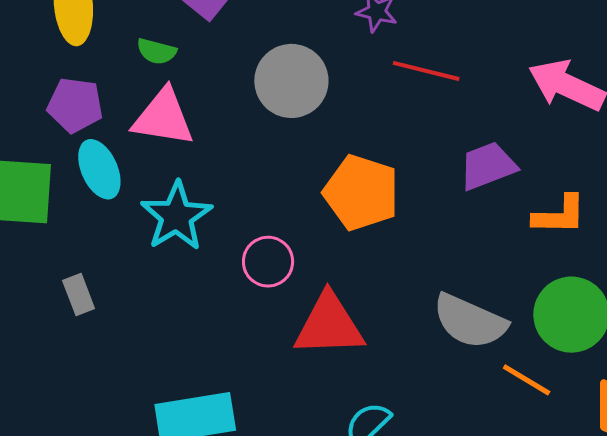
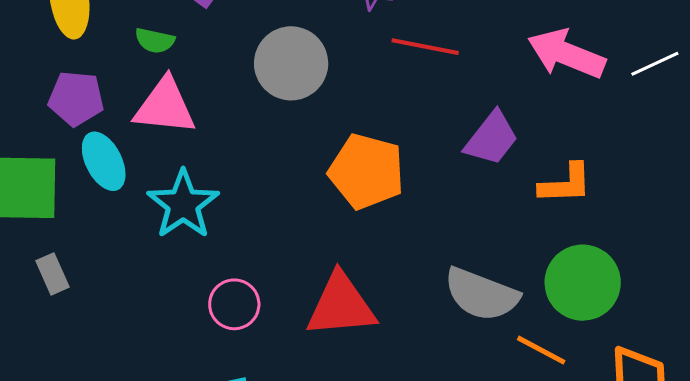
purple trapezoid: (488, 166) -> (492, 138), turned 152
pink circle: (268, 262) -> (234, 304), moved
gray rectangle: (79, 295) -> (53, 274), moved

